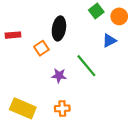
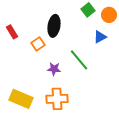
red rectangle: (13, 35) -> (12, 32), turned 64
orange cross: (62, 108) -> (57, 99), size x1.5

